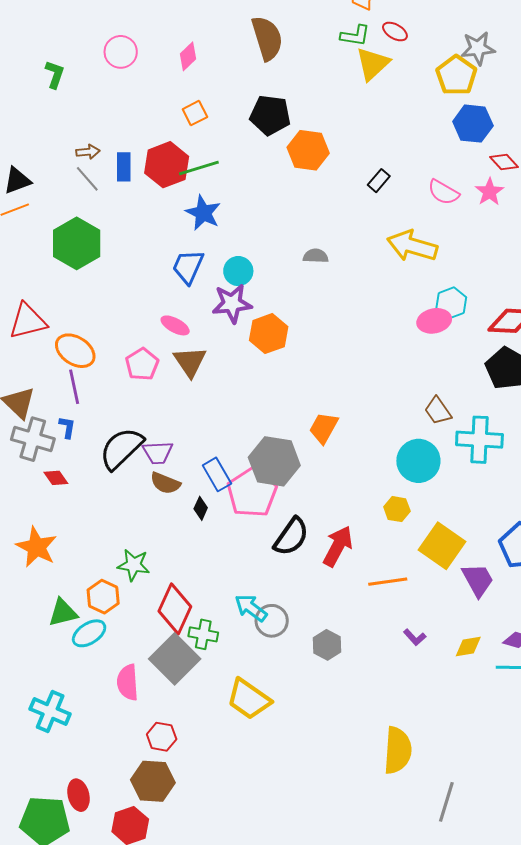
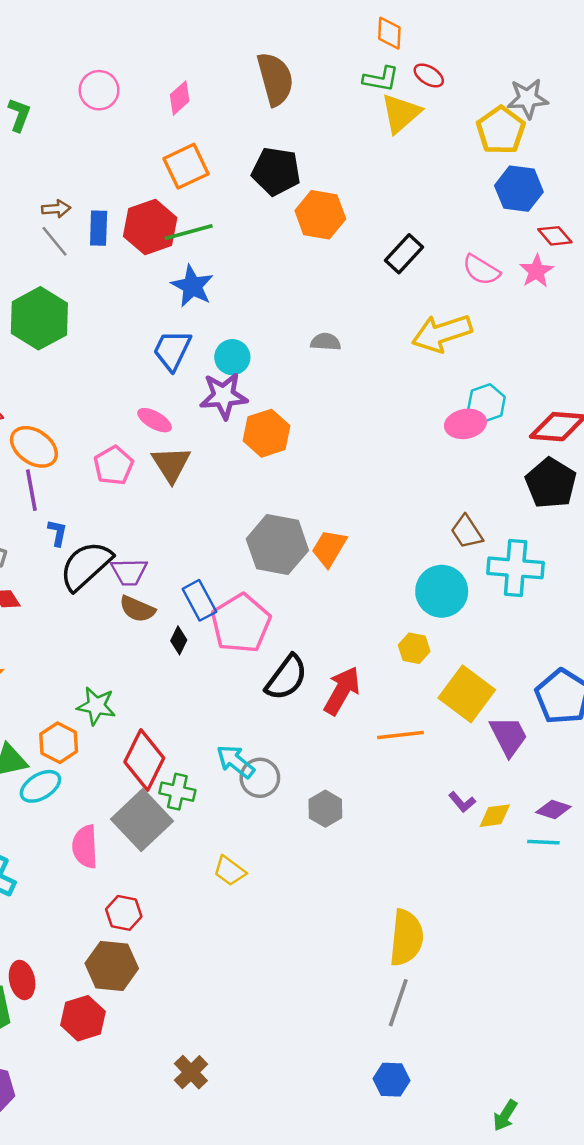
orange square: (195, 113) -> (186, 166), size x1.5
black rectangle: (379, 181) -> (404, 254), size x1.4
yellow arrow: (412, 246) -> (442, 333), turned -36
blue L-shape: (67, 427) -> (57, 533), moved
gray hexagon: (274, 461) -> (277, 545), moved
purple L-shape: (415, 637) -> (462, 802), moved
yellow trapezoid: (249, 699) -> (230, 871), size x0.6
gray line: (446, 802) -> (398, 1003), moved

